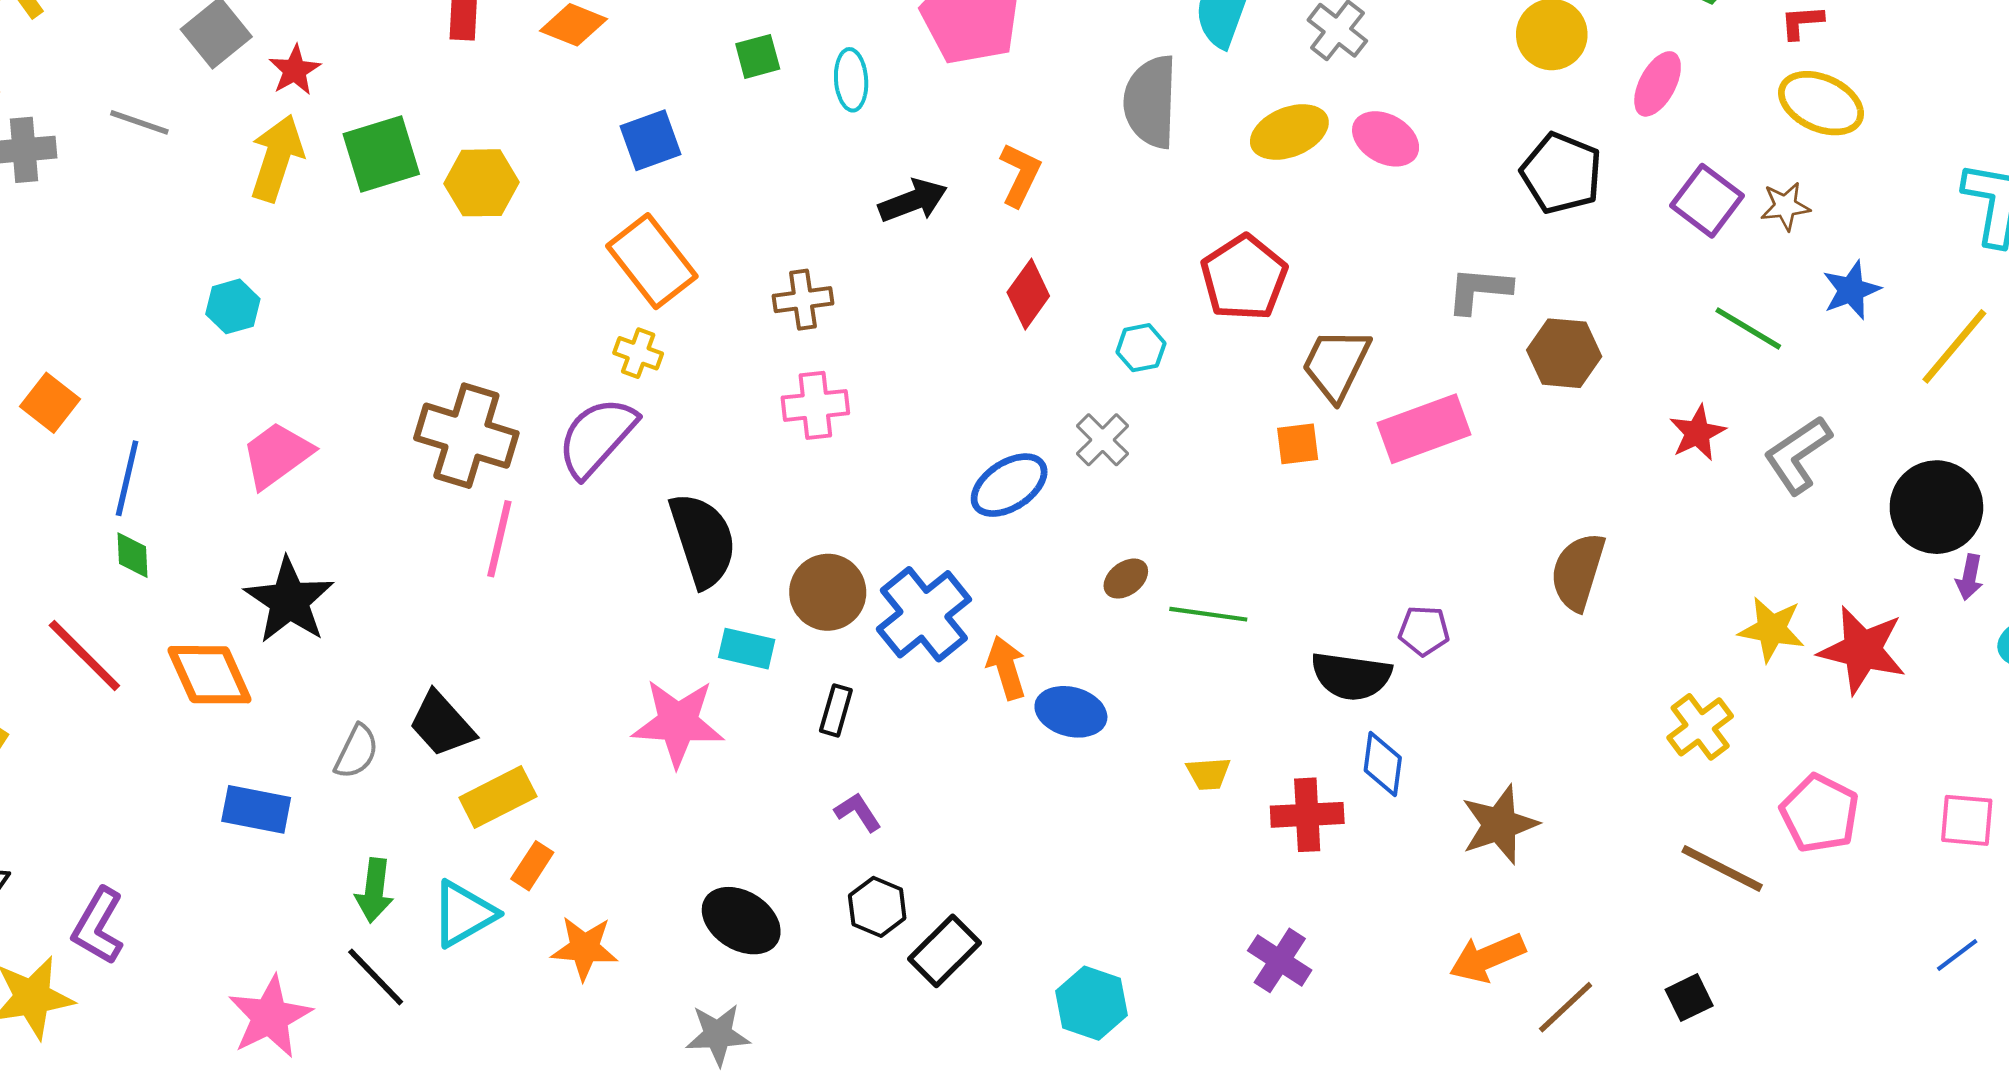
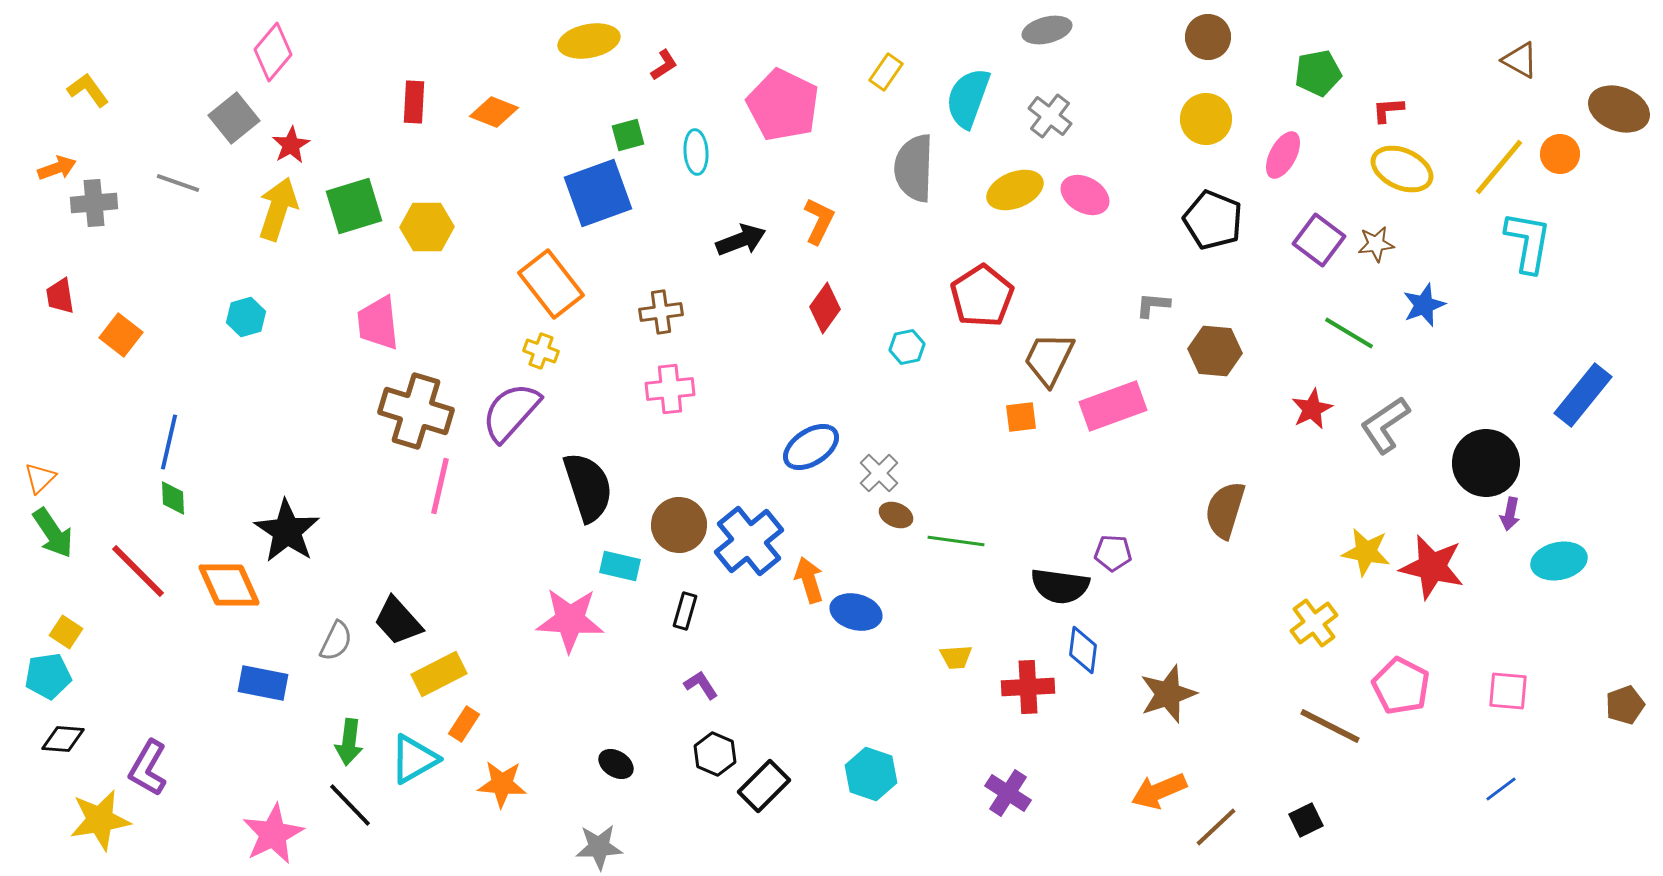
blue square: (650, 140) -> (598, 193), moved, size x1.5
gray L-shape: (1479, 290) -> (1153, 305), size x0.7
yellow line: (1954, 346) -> (1499, 167), moved
orange square: (50, 403) -> (121, 335), moved
gray cross: (1103, 440) -> (879, 473), moved
pink trapezoid: (277, 455) -> (378, 323), moved, turned -60
brown ellipse: (1126, 579) -> (896, 515), turned 60
black ellipse: (741, 921) -> (616, 764), size x0.6
cyan hexagon: (1092, 1003) -> (871, 774), moved

